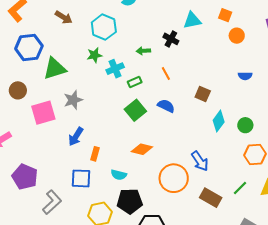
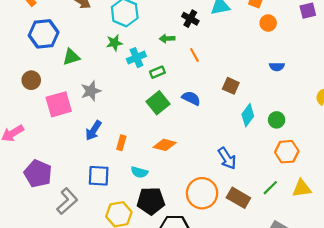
black cross: (171, 39) -> (190, 19), moved
green triangle: (55, 69) -> (71, 57), size x0.7
orange line: (166, 74) -> (194, 55), moved
orange rectangle: (95, 154) -> (121, 143), moved
orange circle: (174, 178) -> (202, 193), moved

